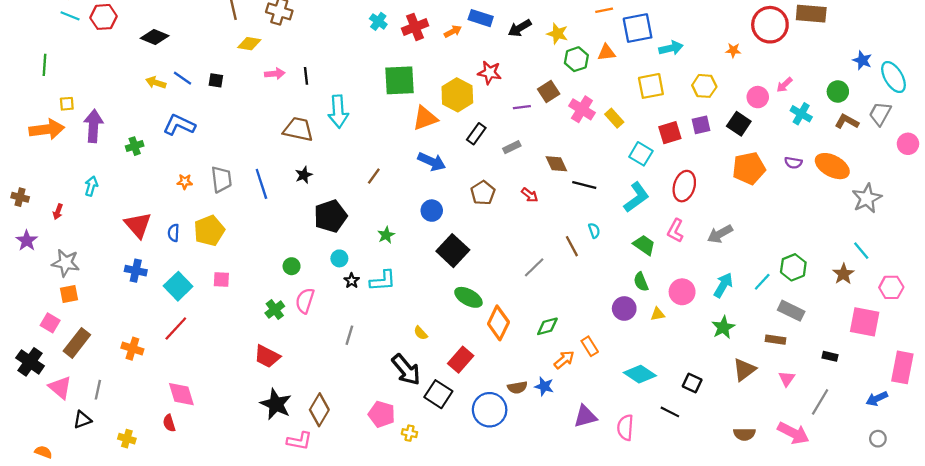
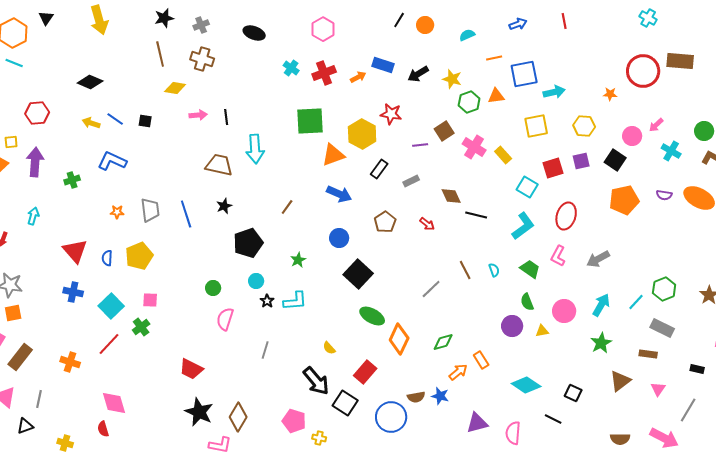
red hexagon: (103, 17) -> (37, 113), moved
cyan semicircle: (594, 231) -> (494, 270), moved
green cross: (275, 310) -> (141, 327), moved

